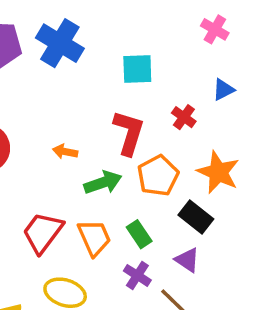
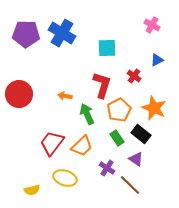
green arrow: (103, 183) -> (87, 114), turned -95
green rectangle: (139, 234) -> (117, 138), moved
orange trapezoid: (94, 238) -> (82, 146), turned 70

